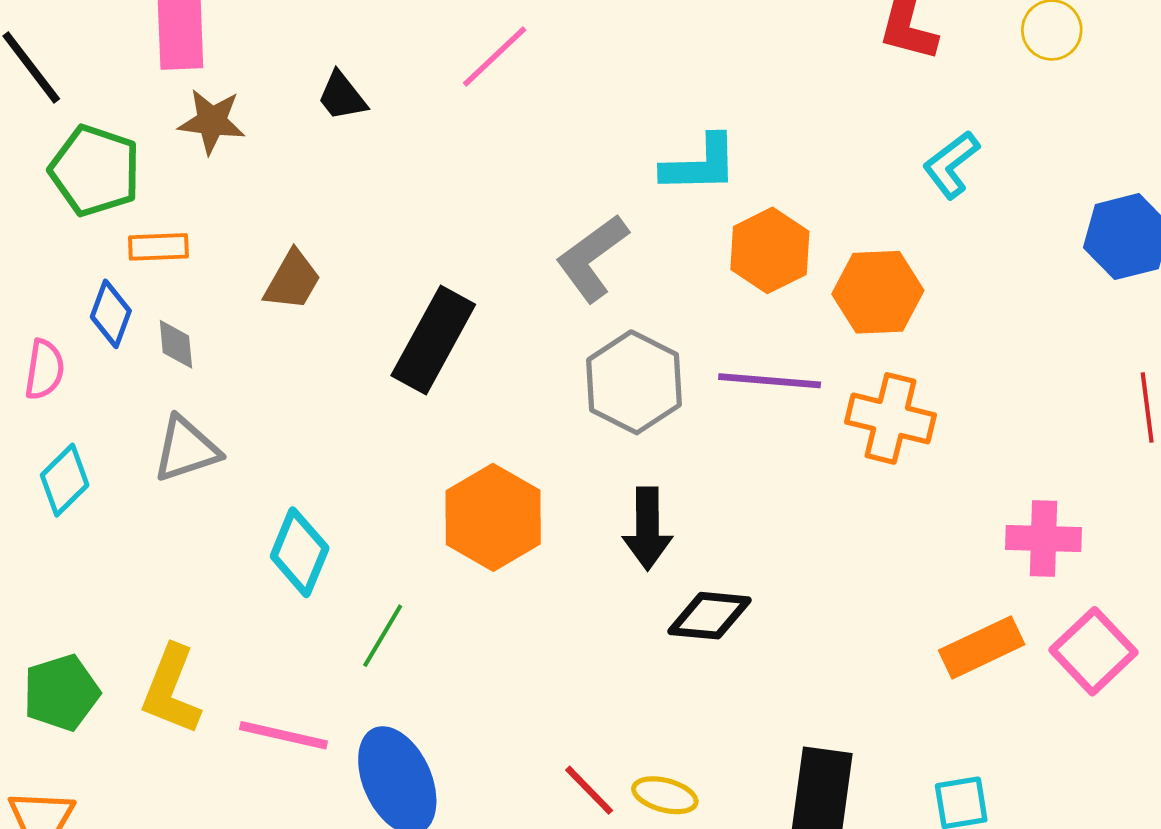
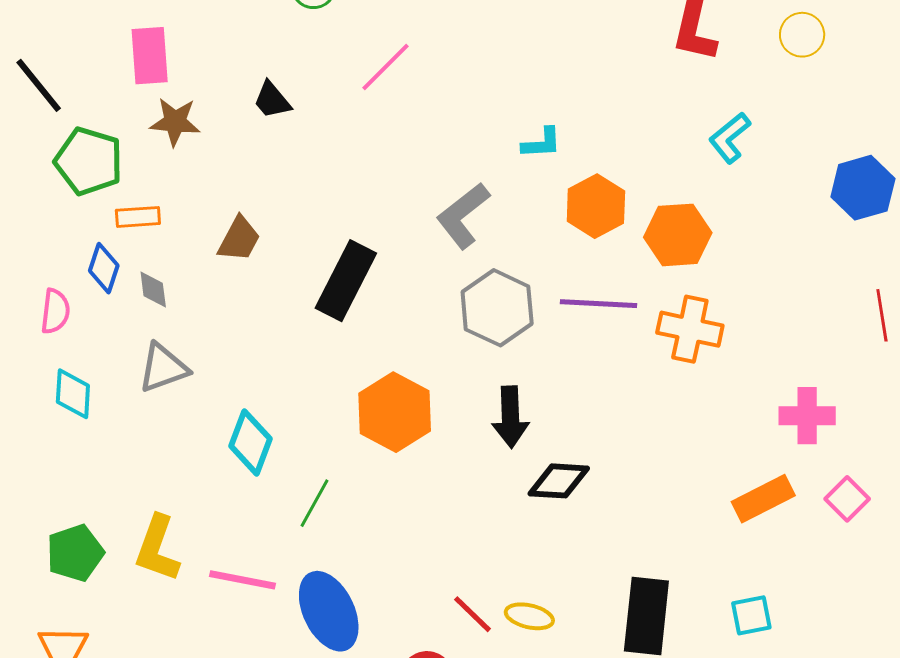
cyan L-shape: (700, 164) -> (542, 143), size x0.7
cyan diamond: (65, 480) -> (73, 394), turned -40
pink square: (1093, 651) -> (847, 499), size x0.7

